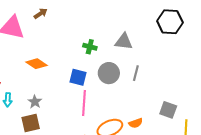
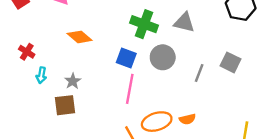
green cross: (90, 47) -> (144, 24), size x1.6
gray line: (136, 73) -> (199, 73), moved
gray square: (168, 110) -> (231, 62), moved

